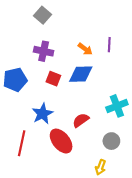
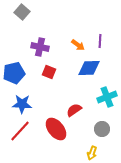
gray square: (42, 15) -> (22, 12), moved
blue diamond: (81, 74) -> (89, 68), moved
blue star: (42, 114) -> (22, 104), moved, turned 30
red line: (22, 143) -> (20, 131), turned 30

